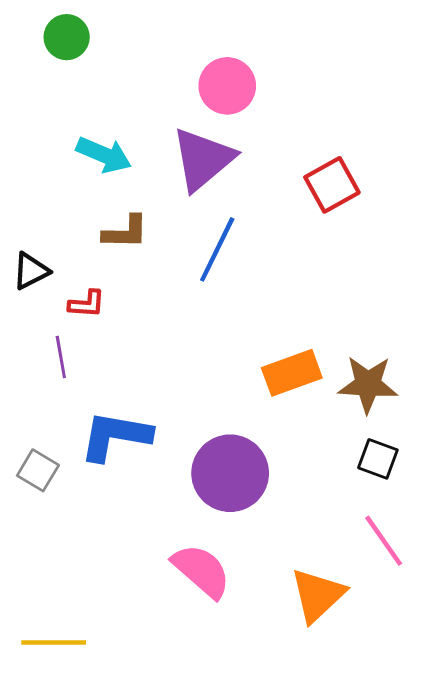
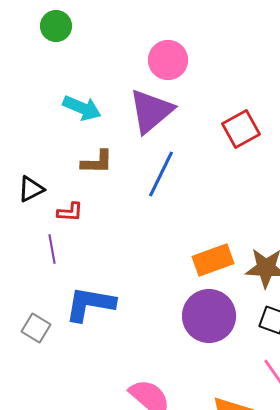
purple circle: (230, 473) -> (209, 316), moved

